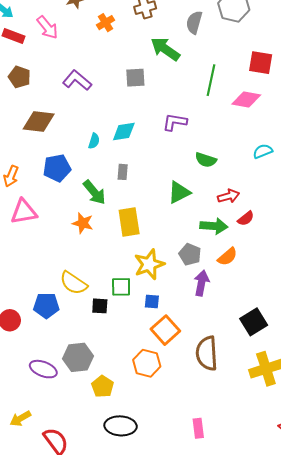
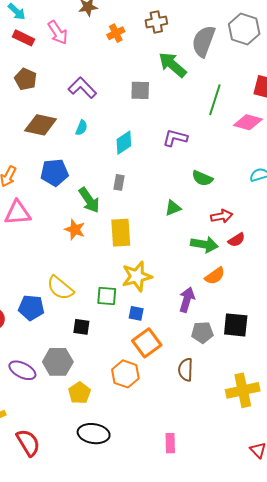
gray semicircle: (194, 22) -> (204, 41), size x1.4
cyan diamond: (124, 132) -> (124, 143), turned -30
cyan semicircle: (94, 141) -> (81, 128), moved
green triangle: (179, 192) -> (173, 208), size x0.7
gray pentagon: (190, 254) -> (202, 332), moved, turned -30
black square: (100, 306) -> (81, 327), moved
black square: (254, 322) -> (236, 325), moved, turned 32
brown semicircle: (207, 353) -> (186, 370), size x0.7

